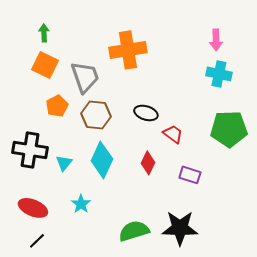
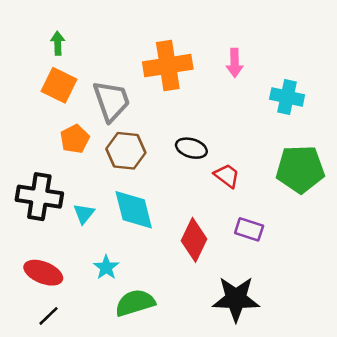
pink arrow: (216, 40) -> (235, 63), moved
cyan diamond: (102, 160) -> (134, 210), turned -39
red diamond: (148, 163) -> (194, 240), moved, size x1.4
green semicircle: (134, 231) -> (135, 303), moved

